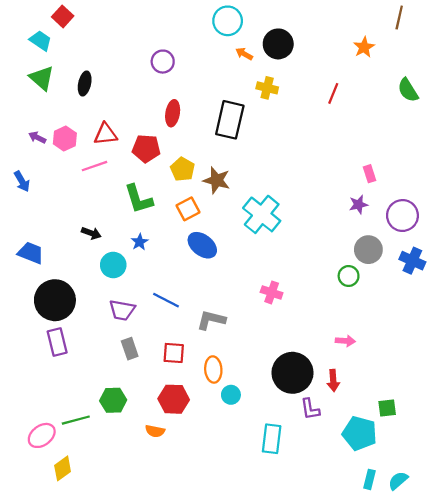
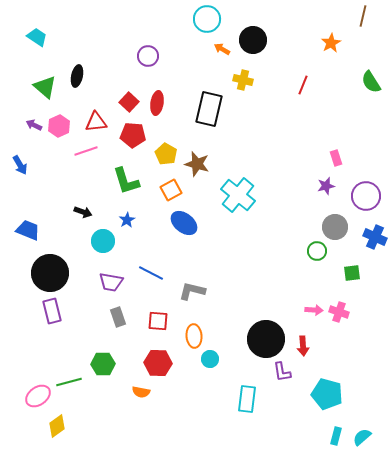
red square: (63, 16) -> (129, 102), moved
green triangle: (42, 78) -> (45, 87), moved
pink cross: (272, 292) -> (339, 312), moved
green square: (387, 408) -> (352, 273), moved

